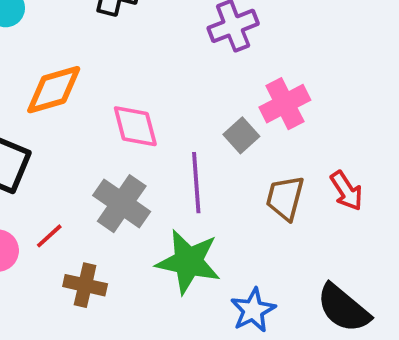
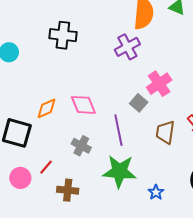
orange diamond: (54, 90) -> (46, 108), moved, size x0.7
gray cross: (122, 204) -> (81, 146), size x0.7
blue star: (253, 310) -> (156, 192), size x0.7

